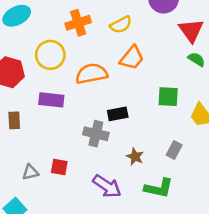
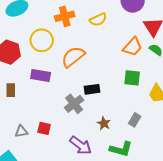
orange trapezoid: (132, 58) -> (133, 47), moved
orange semicircle: (92, 74) -> (73, 57), turned -30
gray cross: (96, 134) -> (74, 104), turned 36

